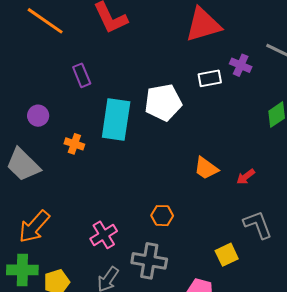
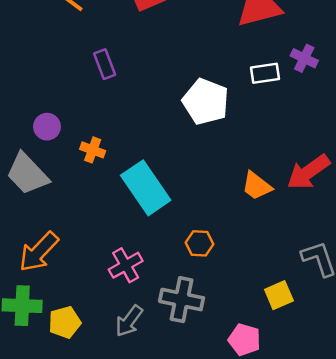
white pentagon: (163, 102) -> (206, 102), turned 30
purple circle: (38, 116) -> (47, 127), moved
cyan rectangle: (116, 120) -> (146, 188), moved, turned -45
red arrow: (246, 177) -> (308, 172), moved, size x1.8

